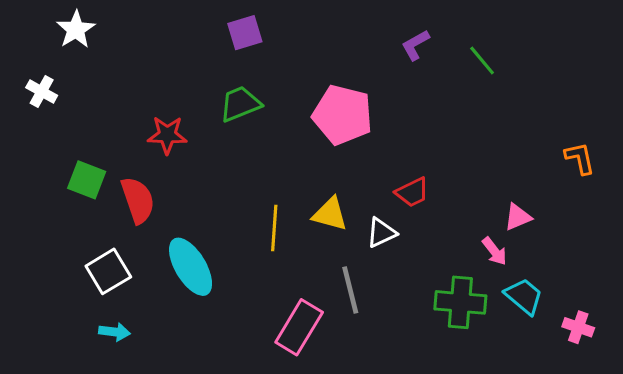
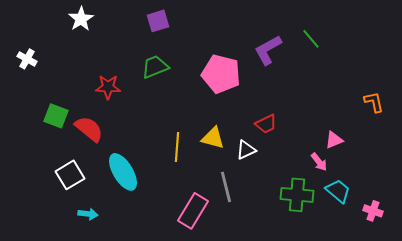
white star: (76, 29) -> (81, 19), moved
purple L-shape: (415, 45) -> (268, 50), moved, size x1.5
red semicircle: (138, 200) -> (89, 129), turned -32
cyan arrow: (115, 332) -> (88, 214), moved

